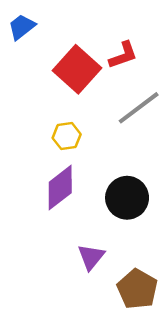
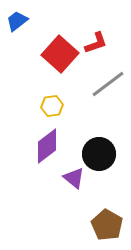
purple triangle: (91, 257) -> (74, 178), moved, turned -30

